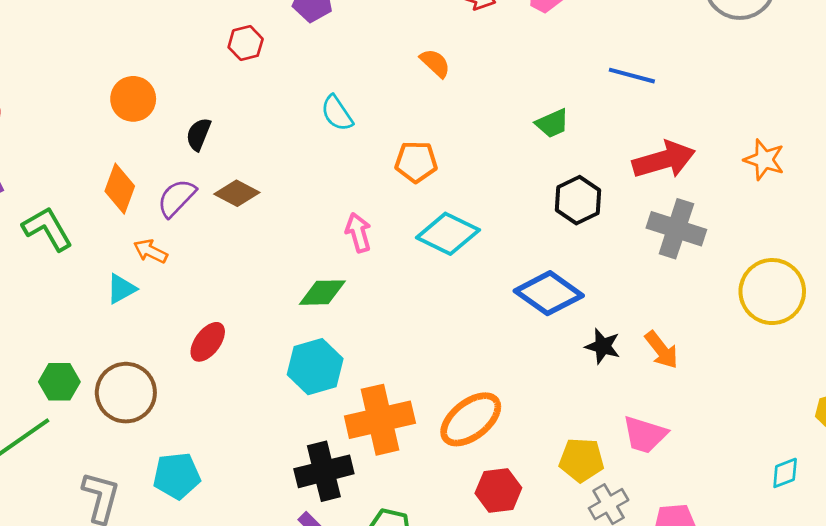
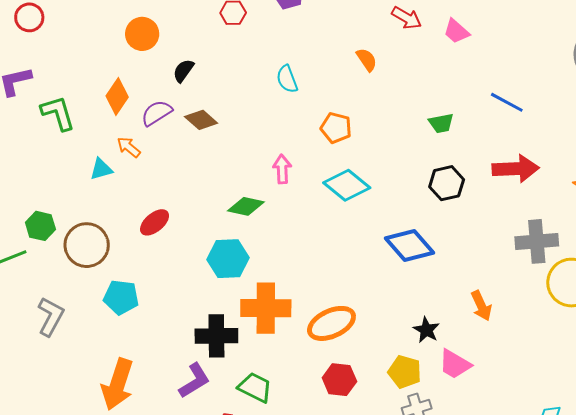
gray cross: (676, 229) -> (537, 241), moved, turned -36
black star: (603, 346) -> (426, 330), moved
cyan pentagon: (177, 476) -> (121, 297), moved

